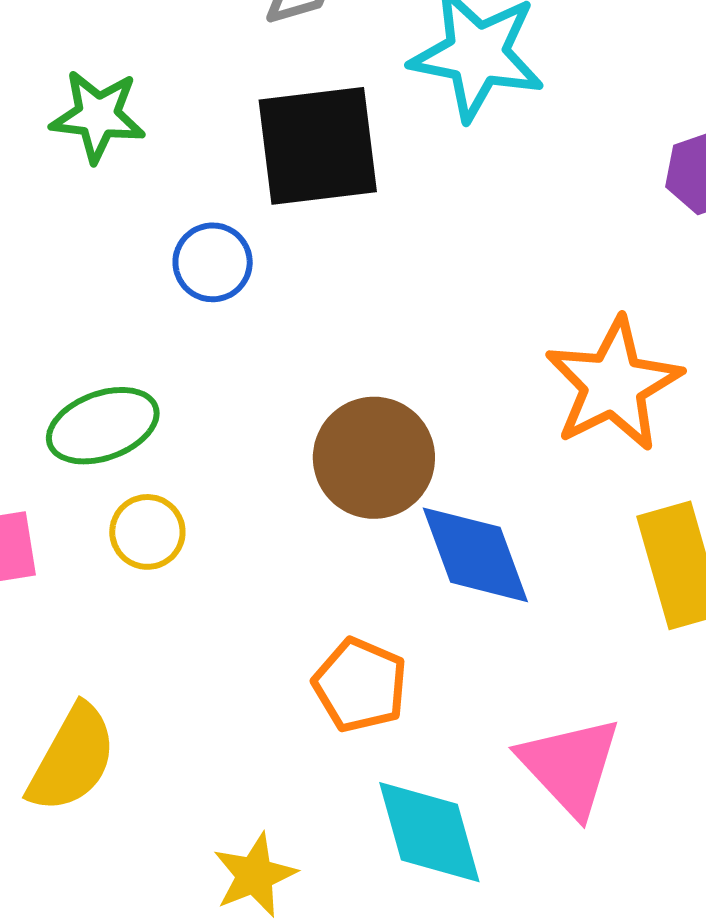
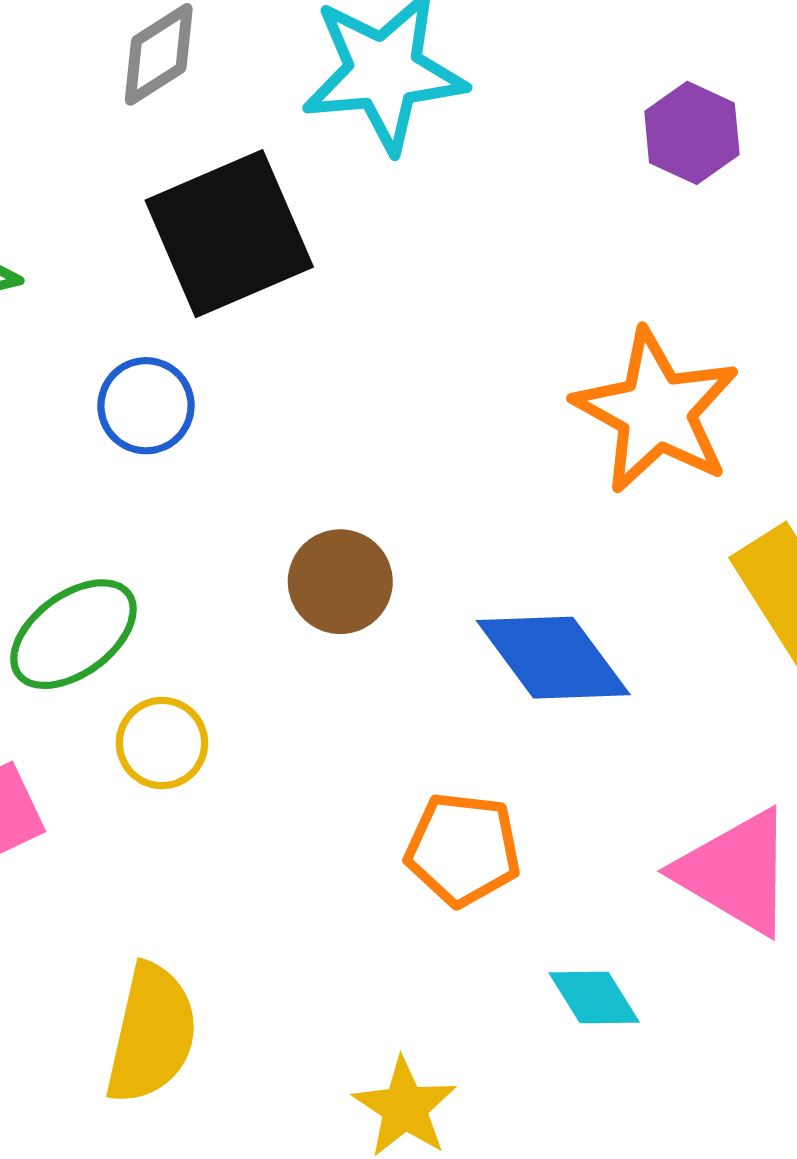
brown circle: (374, 458) -> (340, 582), moved, size x0.7
cyan diamond: (429, 832) -> (594, 997), size x0.6

